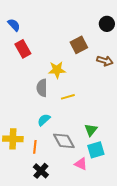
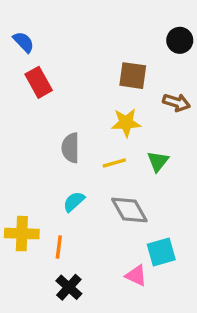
brown square: (79, 45) -> (133, 76), turned 36
yellow star: (57, 70) -> (126, 123), moved
green triangle: (91, 130) -> (158, 161), moved
gray diamond: (64, 141) -> (129, 210), moved

